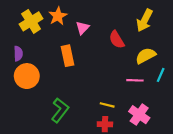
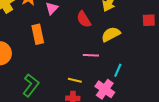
cyan line: (161, 75) -> (118, 70), moved
pink line: (135, 80) -> (91, 55), moved

